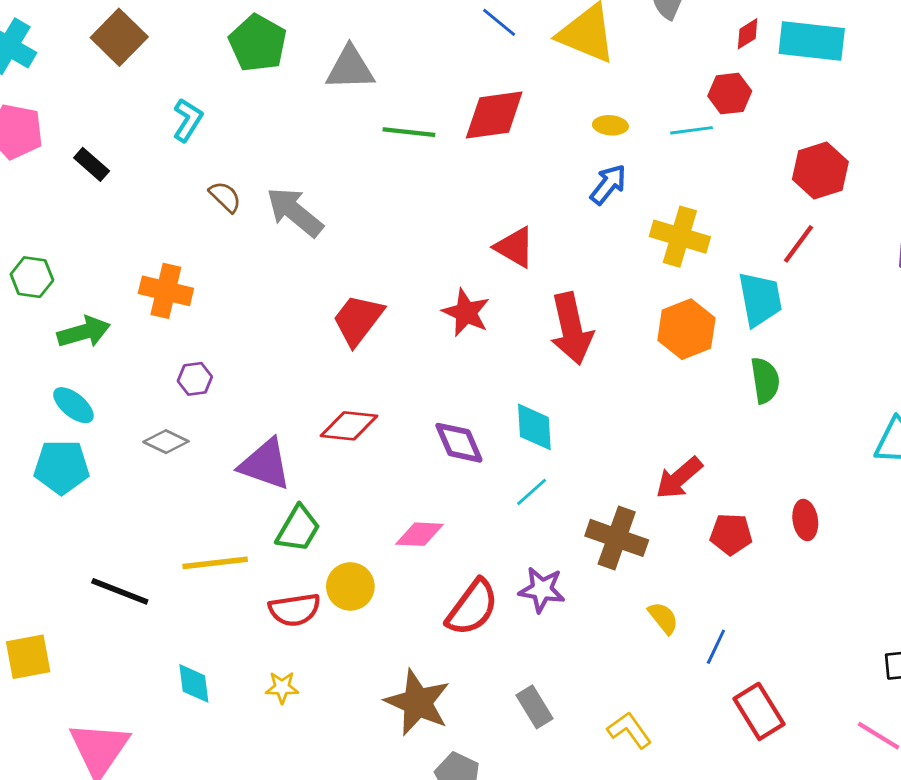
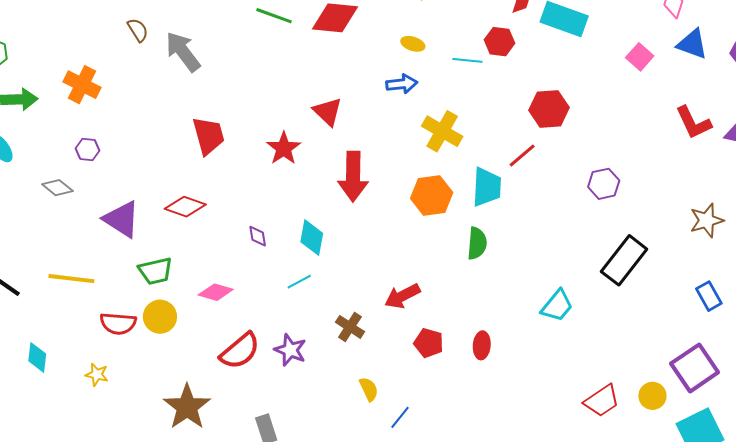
blue arrow: (608, 184) -> (402, 84), turned 32
red trapezoid: (358, 320) -> (209, 136), turned 114
purple diamond: (459, 443) -> (258, 236), size x0.6
green trapezoid: (298, 529) -> (156, 271), moved, turned 33
brown cross: (617, 538) -> (350, 327), size x0.7

